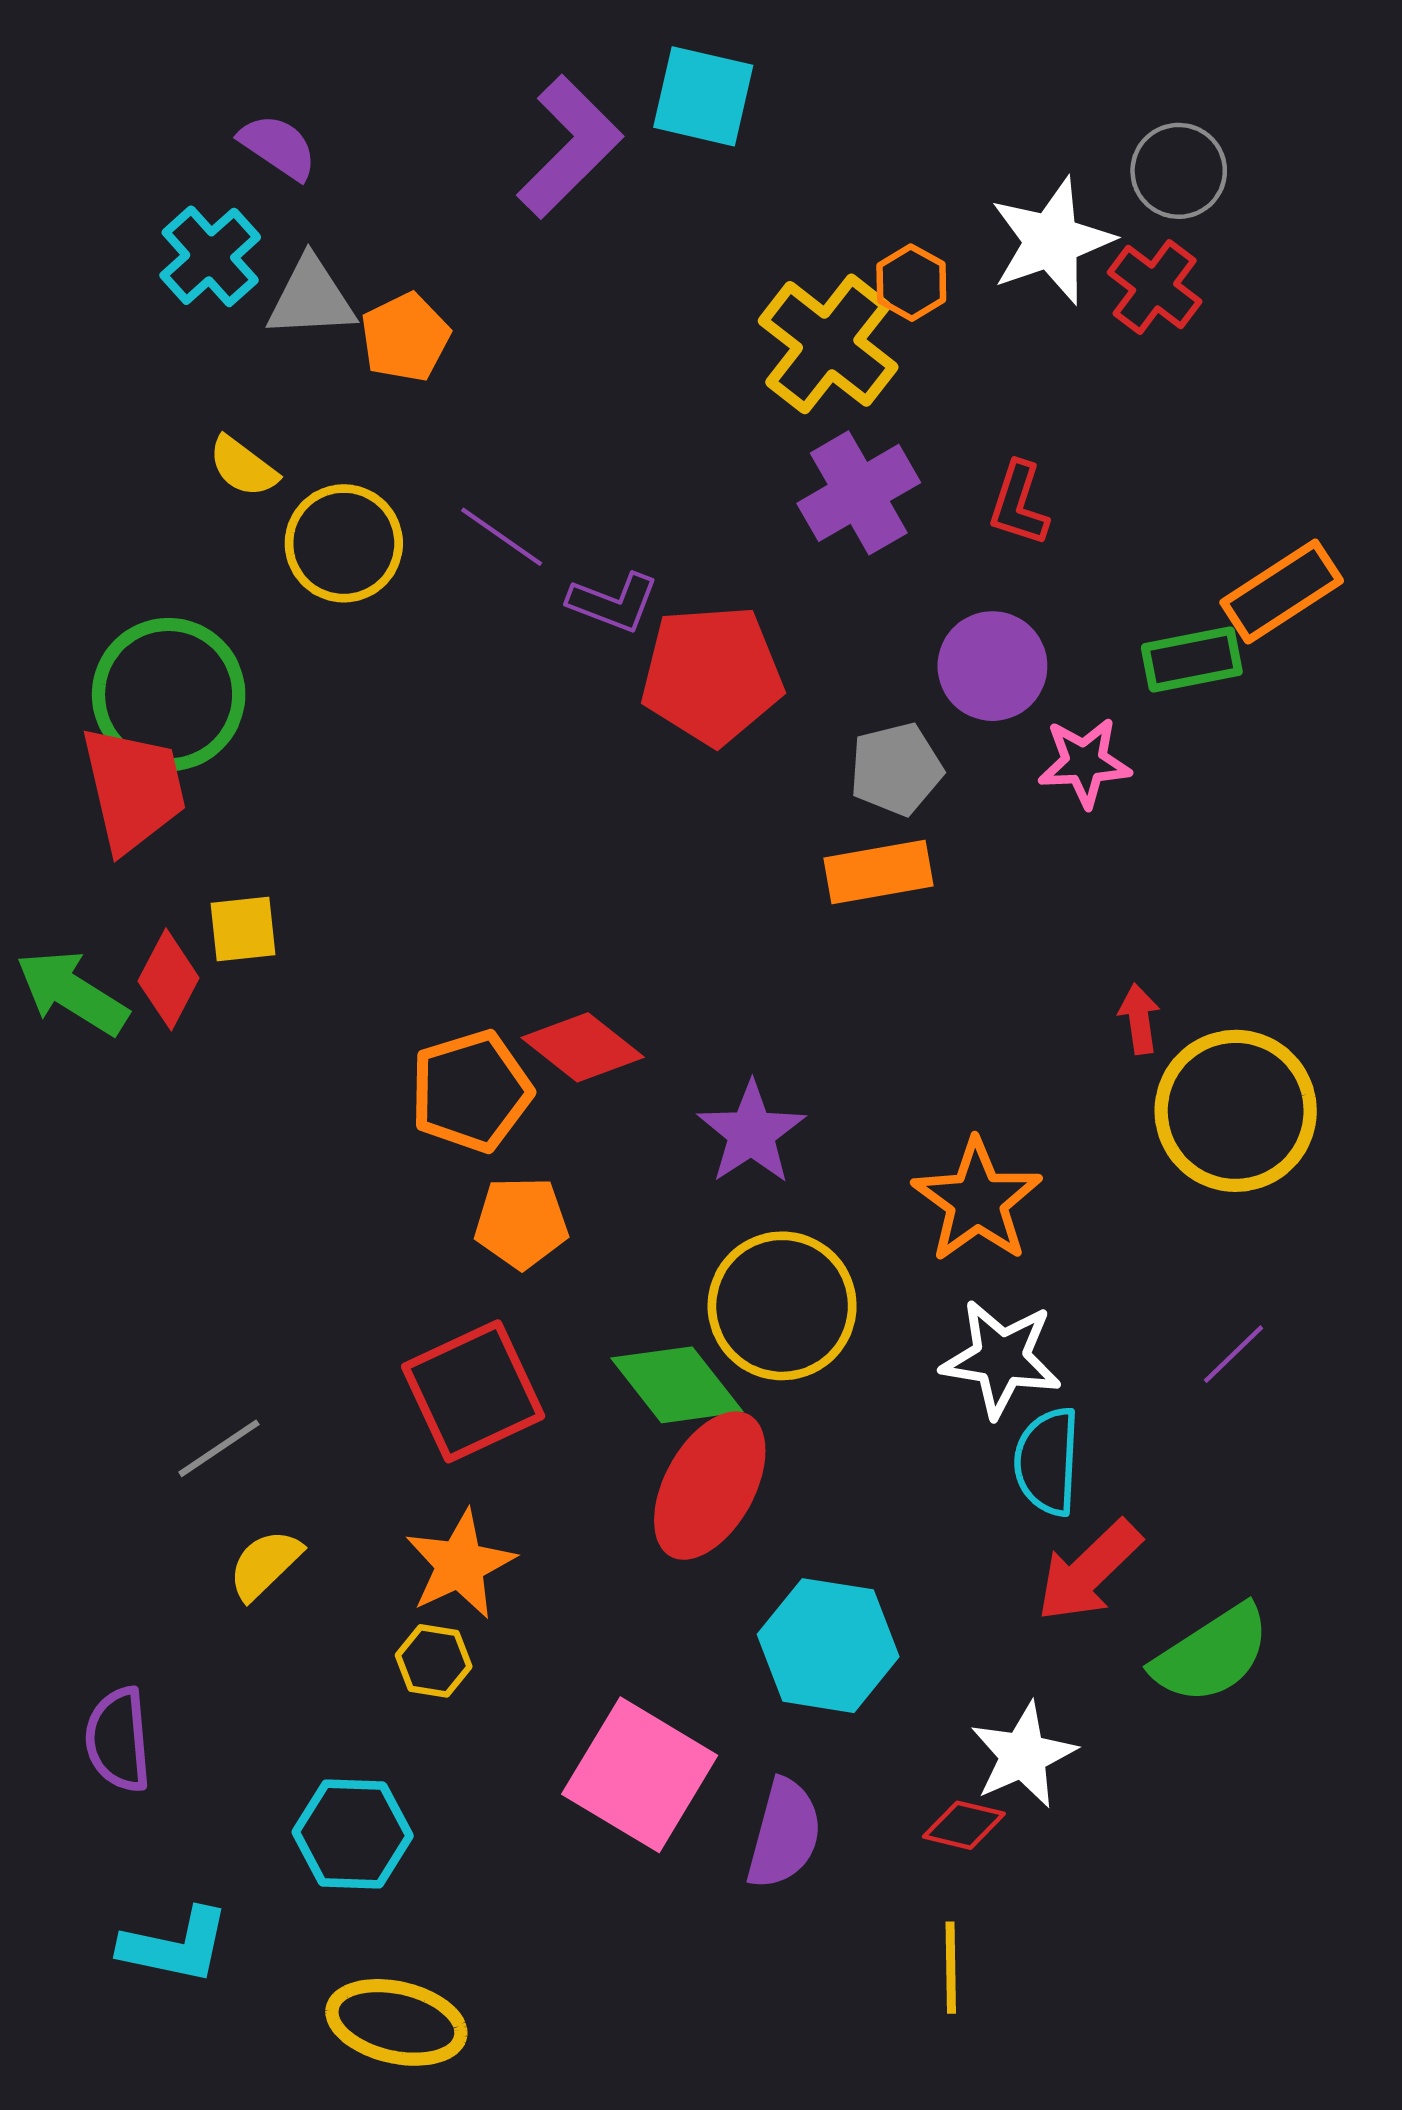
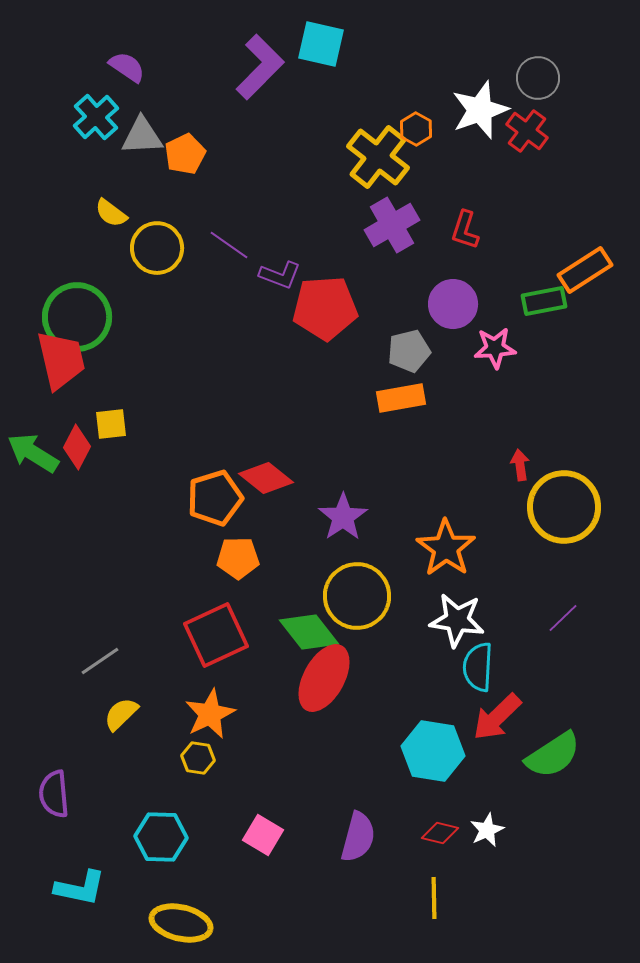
cyan hexagon: (828, 1646) -> (433, 751), moved
white star: (1023, 1755) -> (487, 830), moved, size x0.7
pink square: (640, 1775) -> (263, 835), moved, size x0.6

